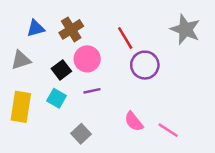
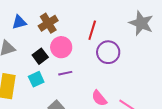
red line: (125, 38) -> (92, 30), turned 48
cyan square: (56, 98) -> (36, 79), turned 35

